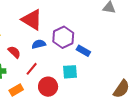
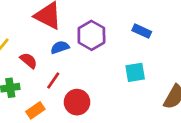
blue rectangle: (83, 51) -> (142, 31), moved
cyan square: (70, 72) -> (135, 72), moved

